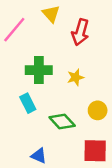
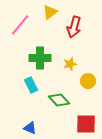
yellow triangle: (51, 14) -> (50, 12), turned 35
yellow circle: (98, 110) -> (88, 81), moved
blue triangle: (39, 156) -> (30, 128), moved

